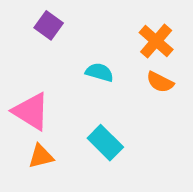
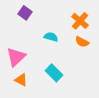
pink triangle: (31, 111) -> (16, 57), turned 45
orange triangle: (41, 156) -> (21, 80), turned 40

